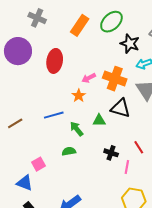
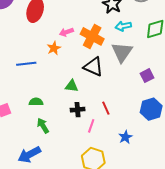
green triangle: (99, 120) -> (72, 86), moved
green arrow: (77, 129) -> (43, 126), moved
black cross: (111, 153) -> (78, 110), turned -32

